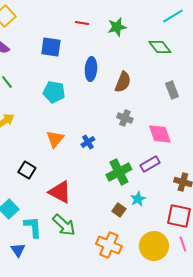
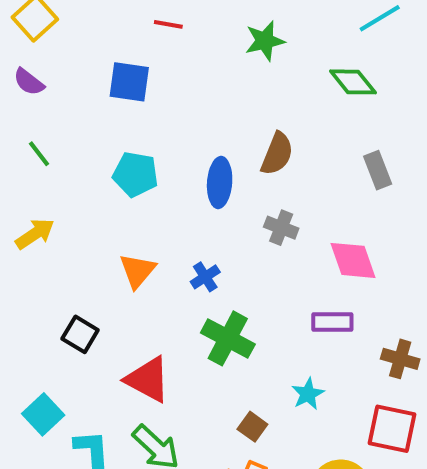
red line: (82, 23) -> (168, 24), moved
blue ellipse: (91, 69) -> (220, 182), moved
purple rectangle: (150, 164) -> (332, 322), turned 30
green cross: (119, 172) -> (228, 338), moved, turned -35
brown square: (119, 210) -> (252, 427), moved

